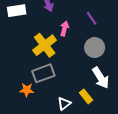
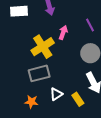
orange star: (27, 90) -> (31, 102), moved
white triangle: (64, 104) -> (56, 94), moved

